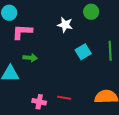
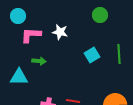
white star: (65, 25) -> (60, 32), moved

